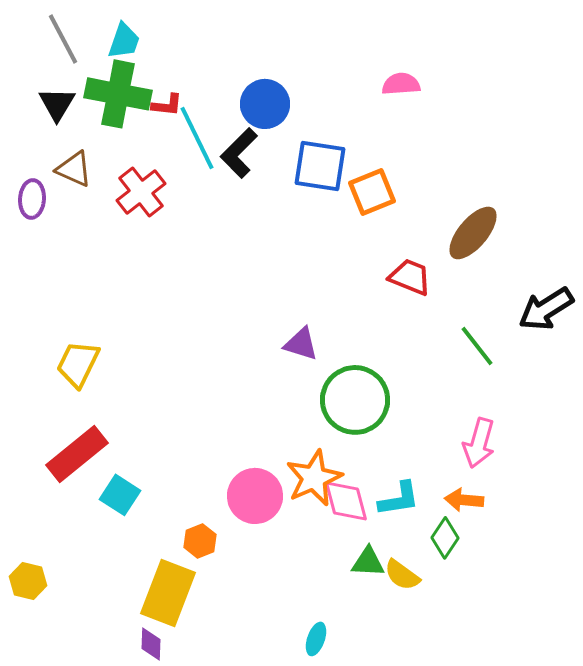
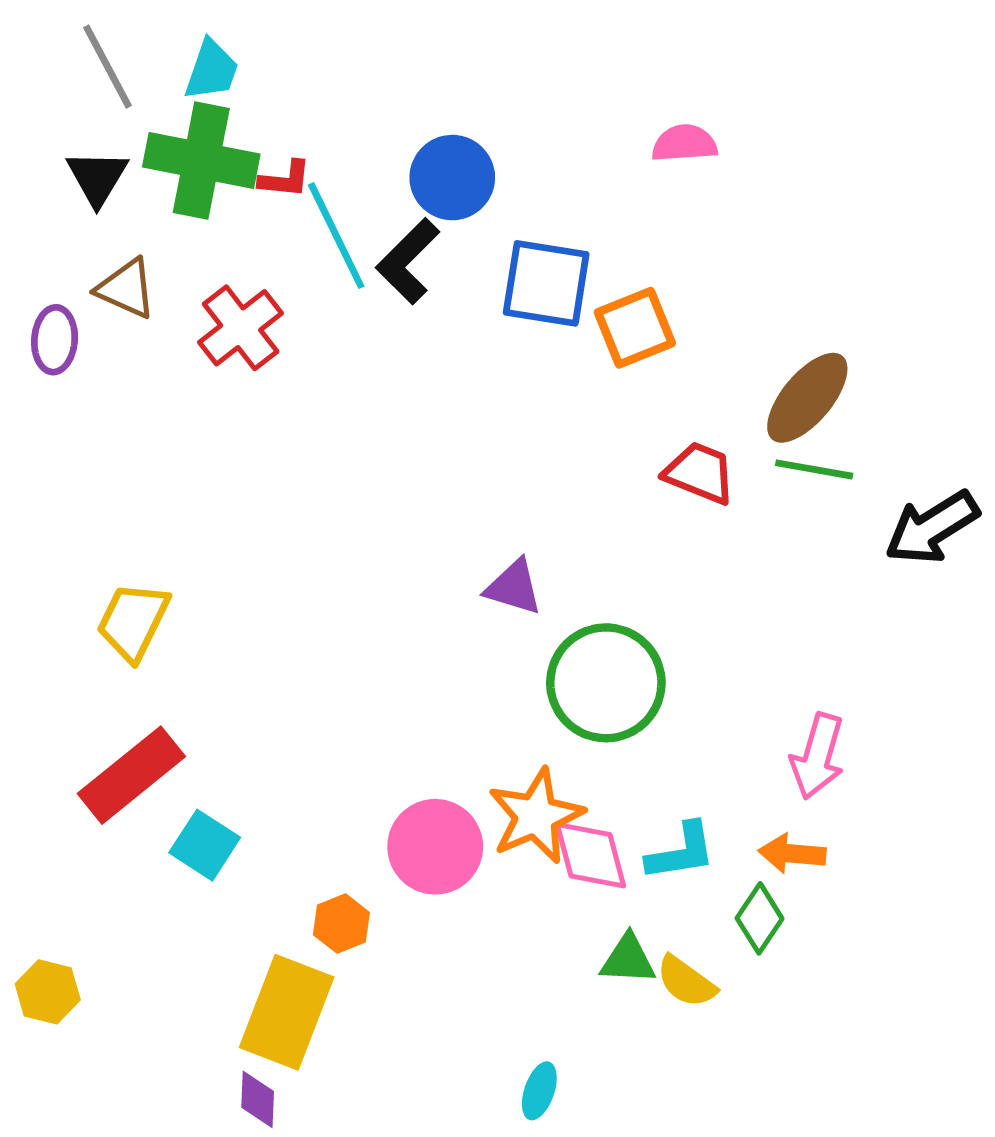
green line: (477, 346) -> (814, 469), moved, turned -42

